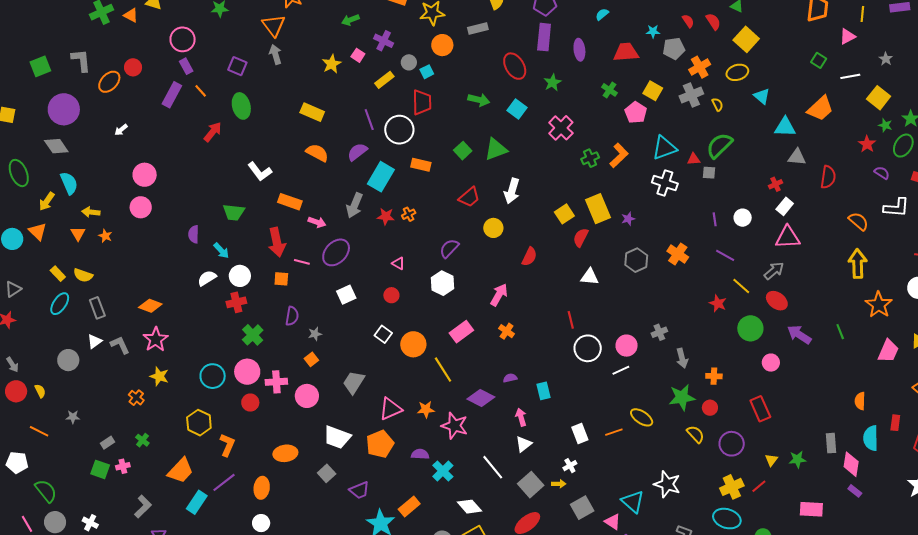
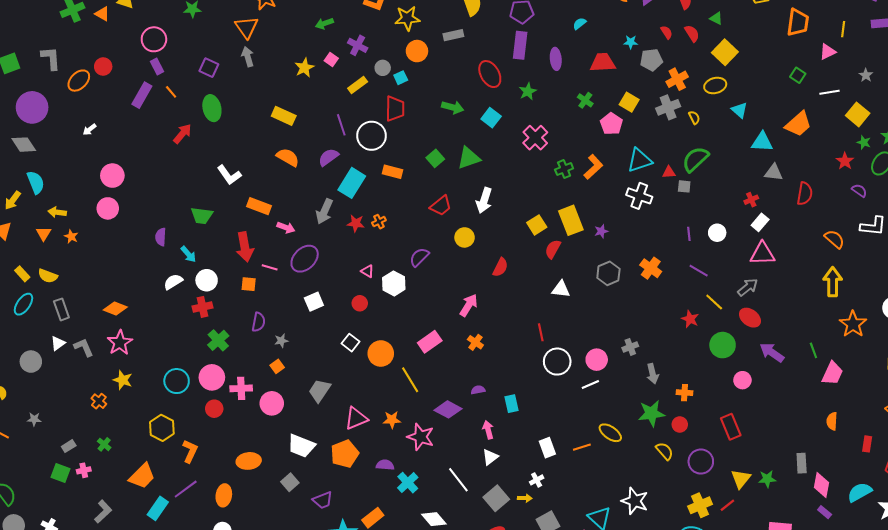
white hexagon: (443, 283) -> (394, 283), moved
pink trapezoid: (888, 351) -> (832, 373), moved
cyan semicircle: (871, 438) -> (860, 492), moved, turned 60
yellow triangle: (771, 460) -> (741, 479), size x1.5

